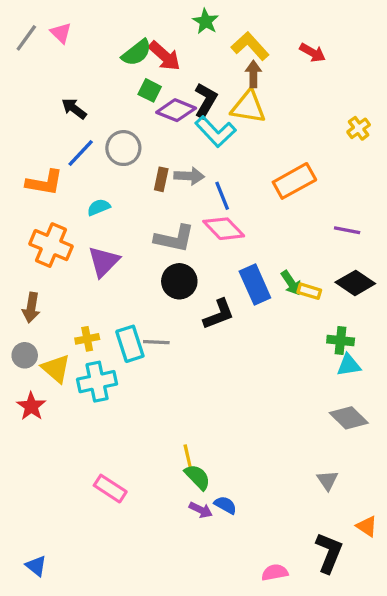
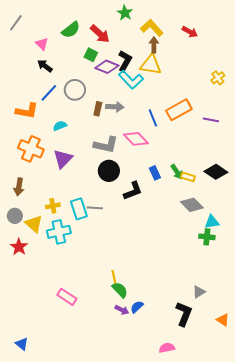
pink triangle: (61, 33) -> (42, 44), moved
green semicircle: (137, 53) -> (71, 30), moved
blue line: (222, 196) -> (153, 118), moved
purple line: (347, 230) -> (211, 120), moved
blue rectangle: (255, 285) -> (155, 173), size x0.6
green cross: (341, 341) -> (207, 237), moved
gray diamond: (349, 418) -> (192, 205), moved
gray triangle: (327, 480) -> (199, 292), turned 32
blue semicircle: (225, 505) -> (137, 307), turned -72
black L-shape: (329, 553) -> (184, 314), moved

